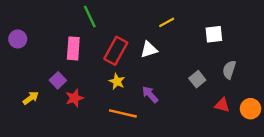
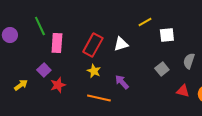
green line: (90, 17) -> (40, 26), moved
yellow line: (167, 22) -> (145, 22), moved
white square: (214, 34) -> (167, 35), moved

